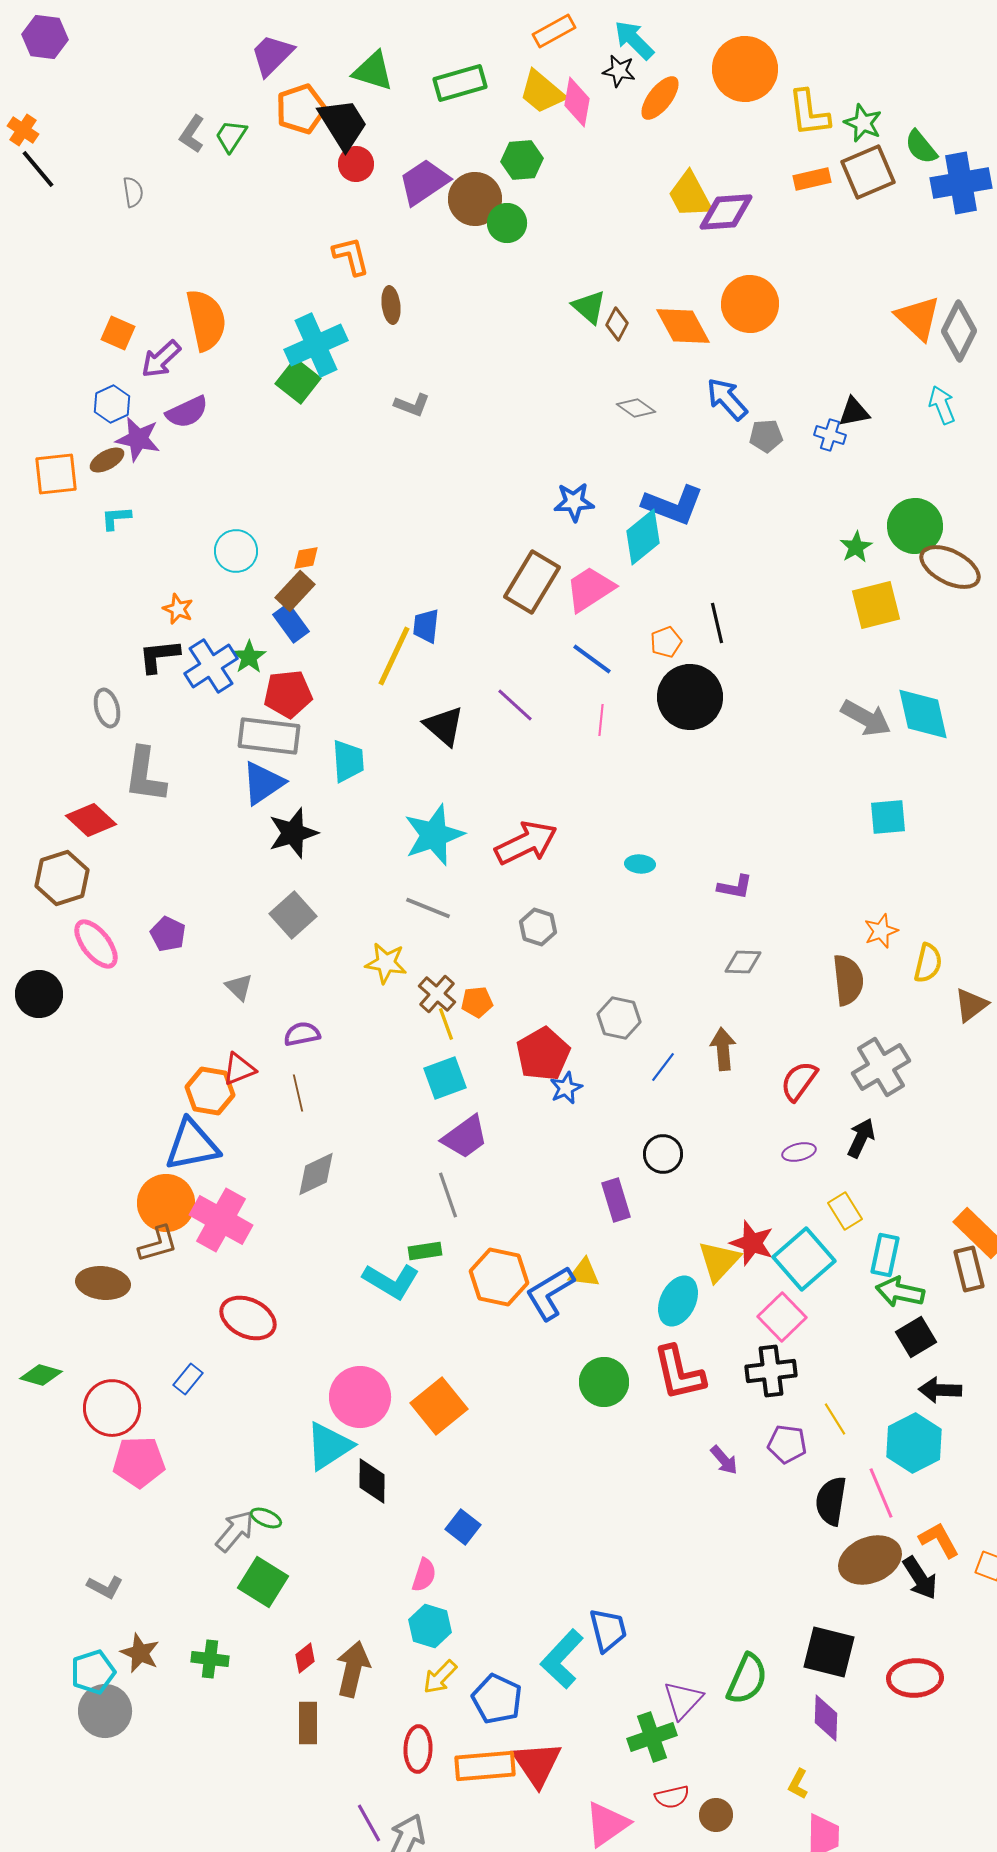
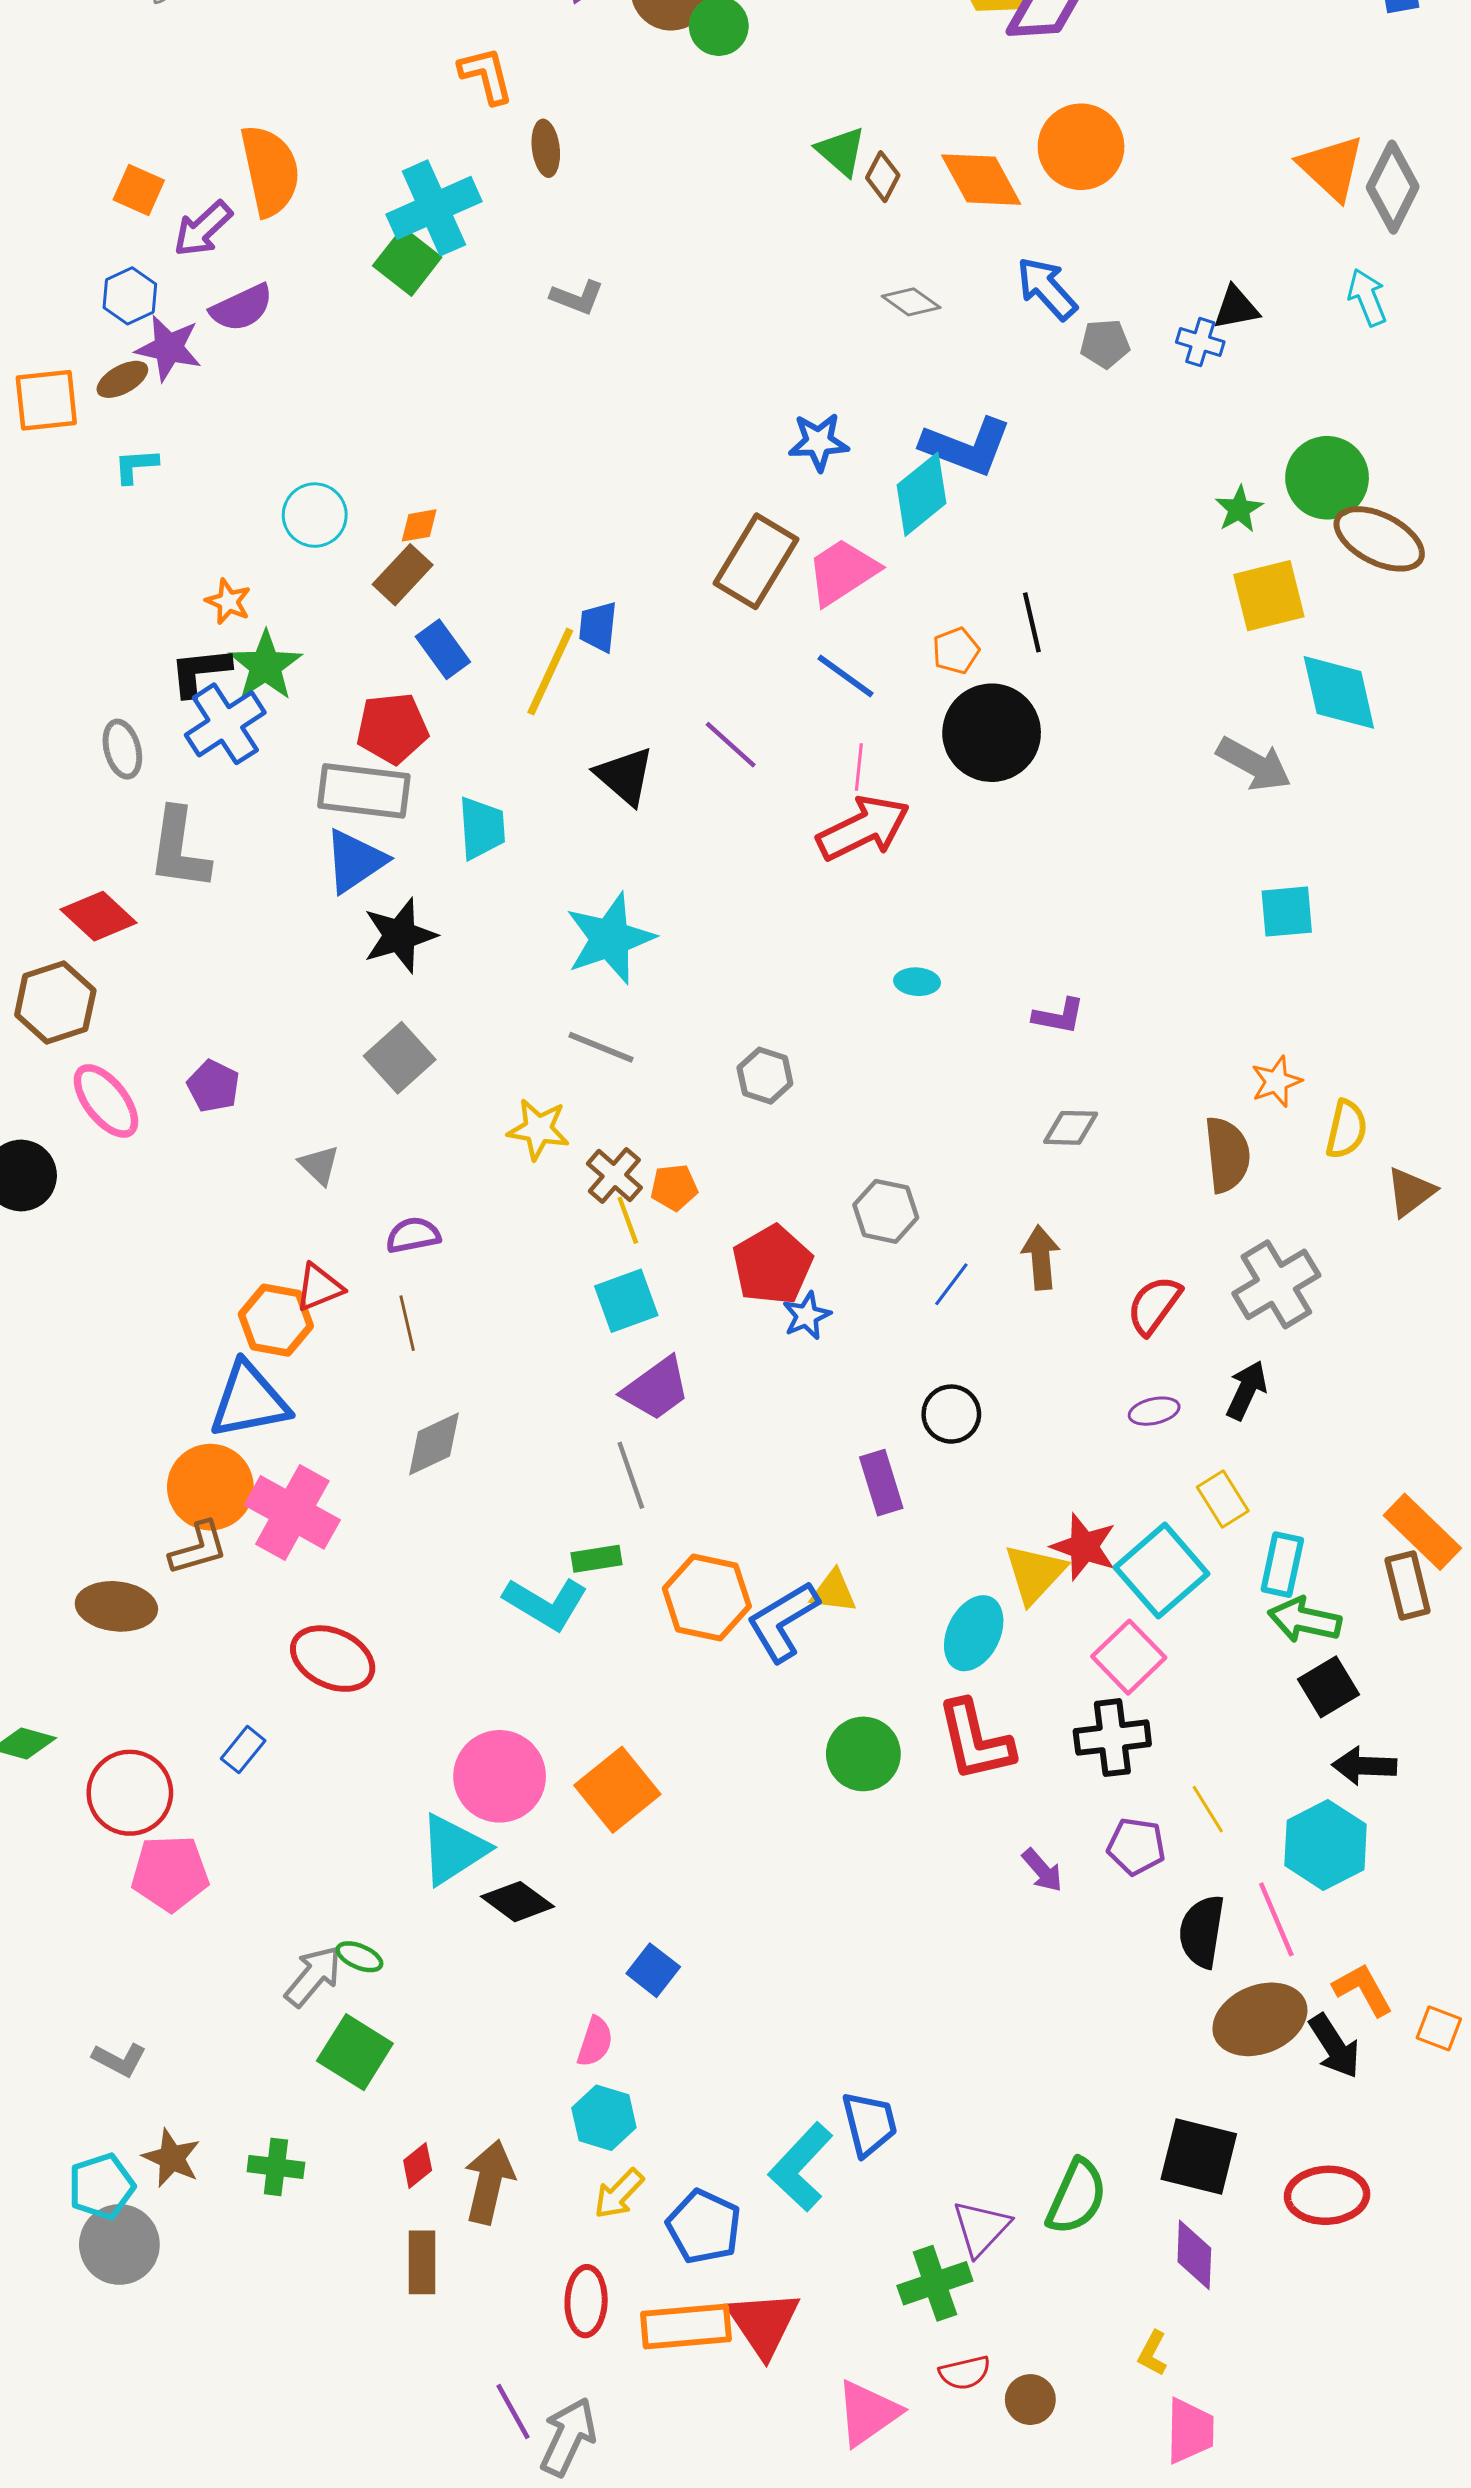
blue rectangle: (291, 623) -> (443, 649), moved
green star: (249, 657) -> (266, 666), moved, size x1.4
blue cross: (211, 666) -> (225, 724), moved
cyan diamond: (923, 714) -> (1339, 692), moved
red arrow: (526, 843) -> (863, 828), moved
black diamond: (372, 1481) -> (517, 1902), turned -54

